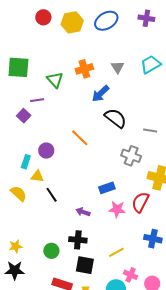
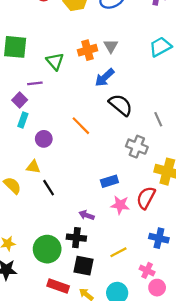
gray triangle: (118, 67) -> (111, 46), moved
gray line: (150, 130) -> (158, 119), turned 56
cyan rectangle: (26, 162) -> (23, 120), moved
purple arrow: (83, 212) -> (87, 215), moved
green circle: (51, 251) -> (47, 249), size x1.6
pink cross: (131, 275) -> (147, 270), moved

